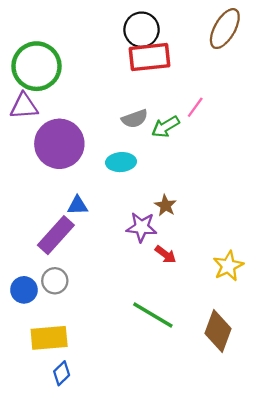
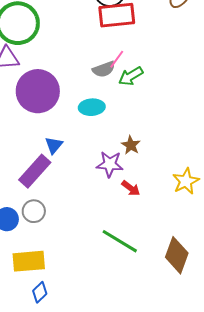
pink line: (195, 107) -> (117, 59), moved
blue triangle: (78, 205) -> (54, 145), turned -48
yellow star: (228, 266) -> (186, 181), moved

